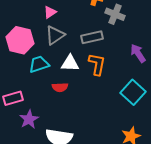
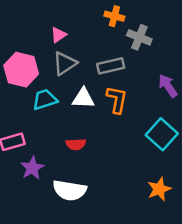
red semicircle: (60, 87) -> (76, 144), moved

